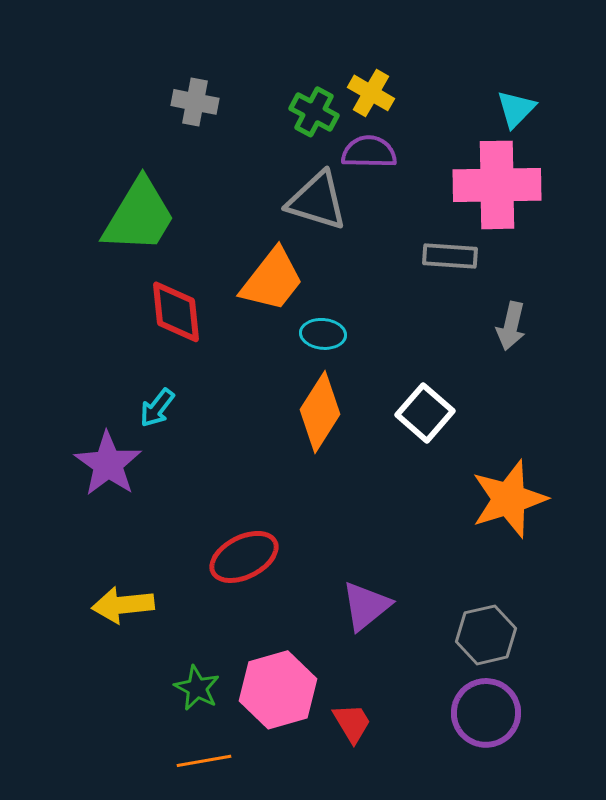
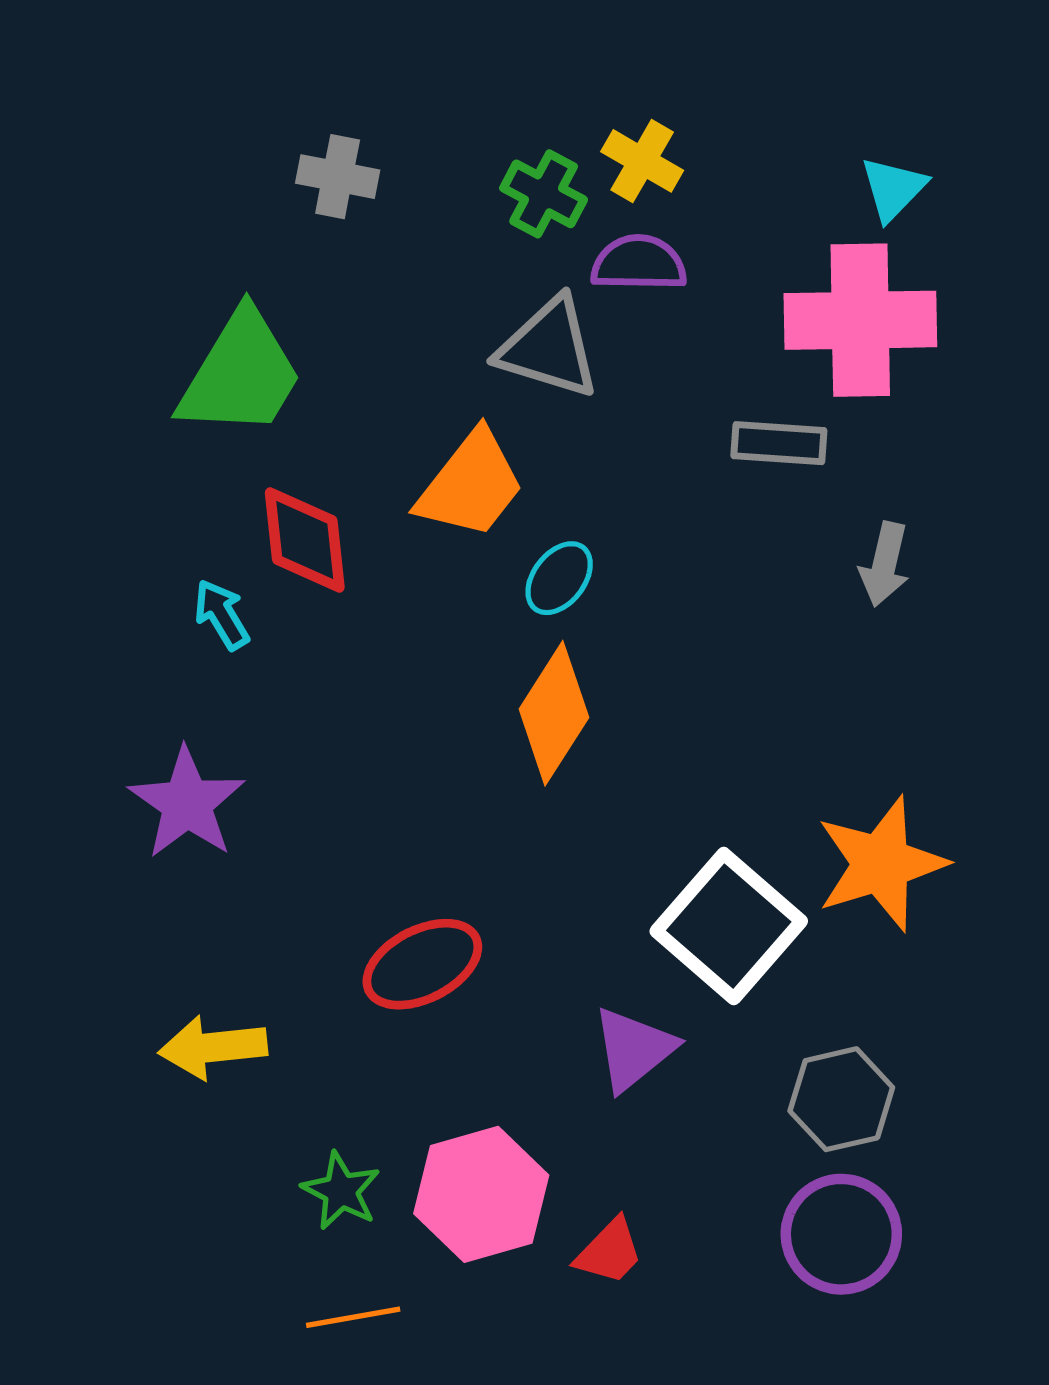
cyan ellipse: (323, 334) -> (559, 578), turned -57
cyan arrow: (157, 408) -> (222, 615), moved, turned 111
white square: (425, 413) -> (729, 926), moved, size x1.5
red trapezoid: (352, 723) -> (609, 1252), turned 75

